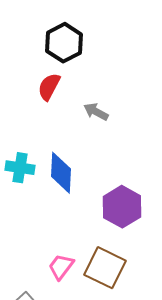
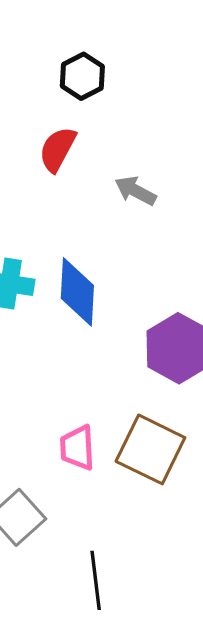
black hexagon: (64, 43) -> (82, 76), size x0.7
pink trapezoid: (61, 267) -> (77, 448), turned -40

